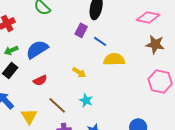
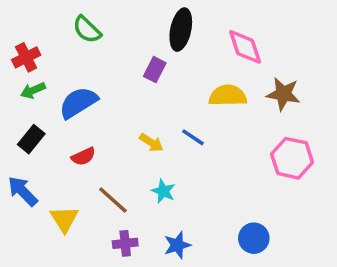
pink diamond: (148, 17) -> (245, 47), moved, turned 60
blue line: (100, 41) -> (193, 137), moved
green arrow: (11, 50) -> (33, 90), moved
yellow semicircle: (114, 59) -> (228, 96), moved

